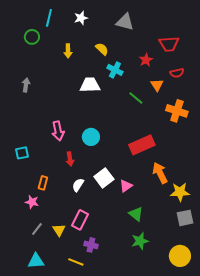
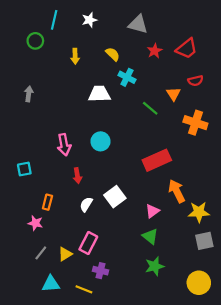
red trapezoid: (169, 44) -> (187, 49), turned -35
red star: (146, 60) -> (155, 51), moved
cyan circle: (91, 137) -> (101, 141), moved
pink triangle: (126, 186) -> (152, 211), moved
yellow triangle: (59, 230) -> (65, 254), turned 32
cyan triangle: (36, 261) -> (51, 284), moved

